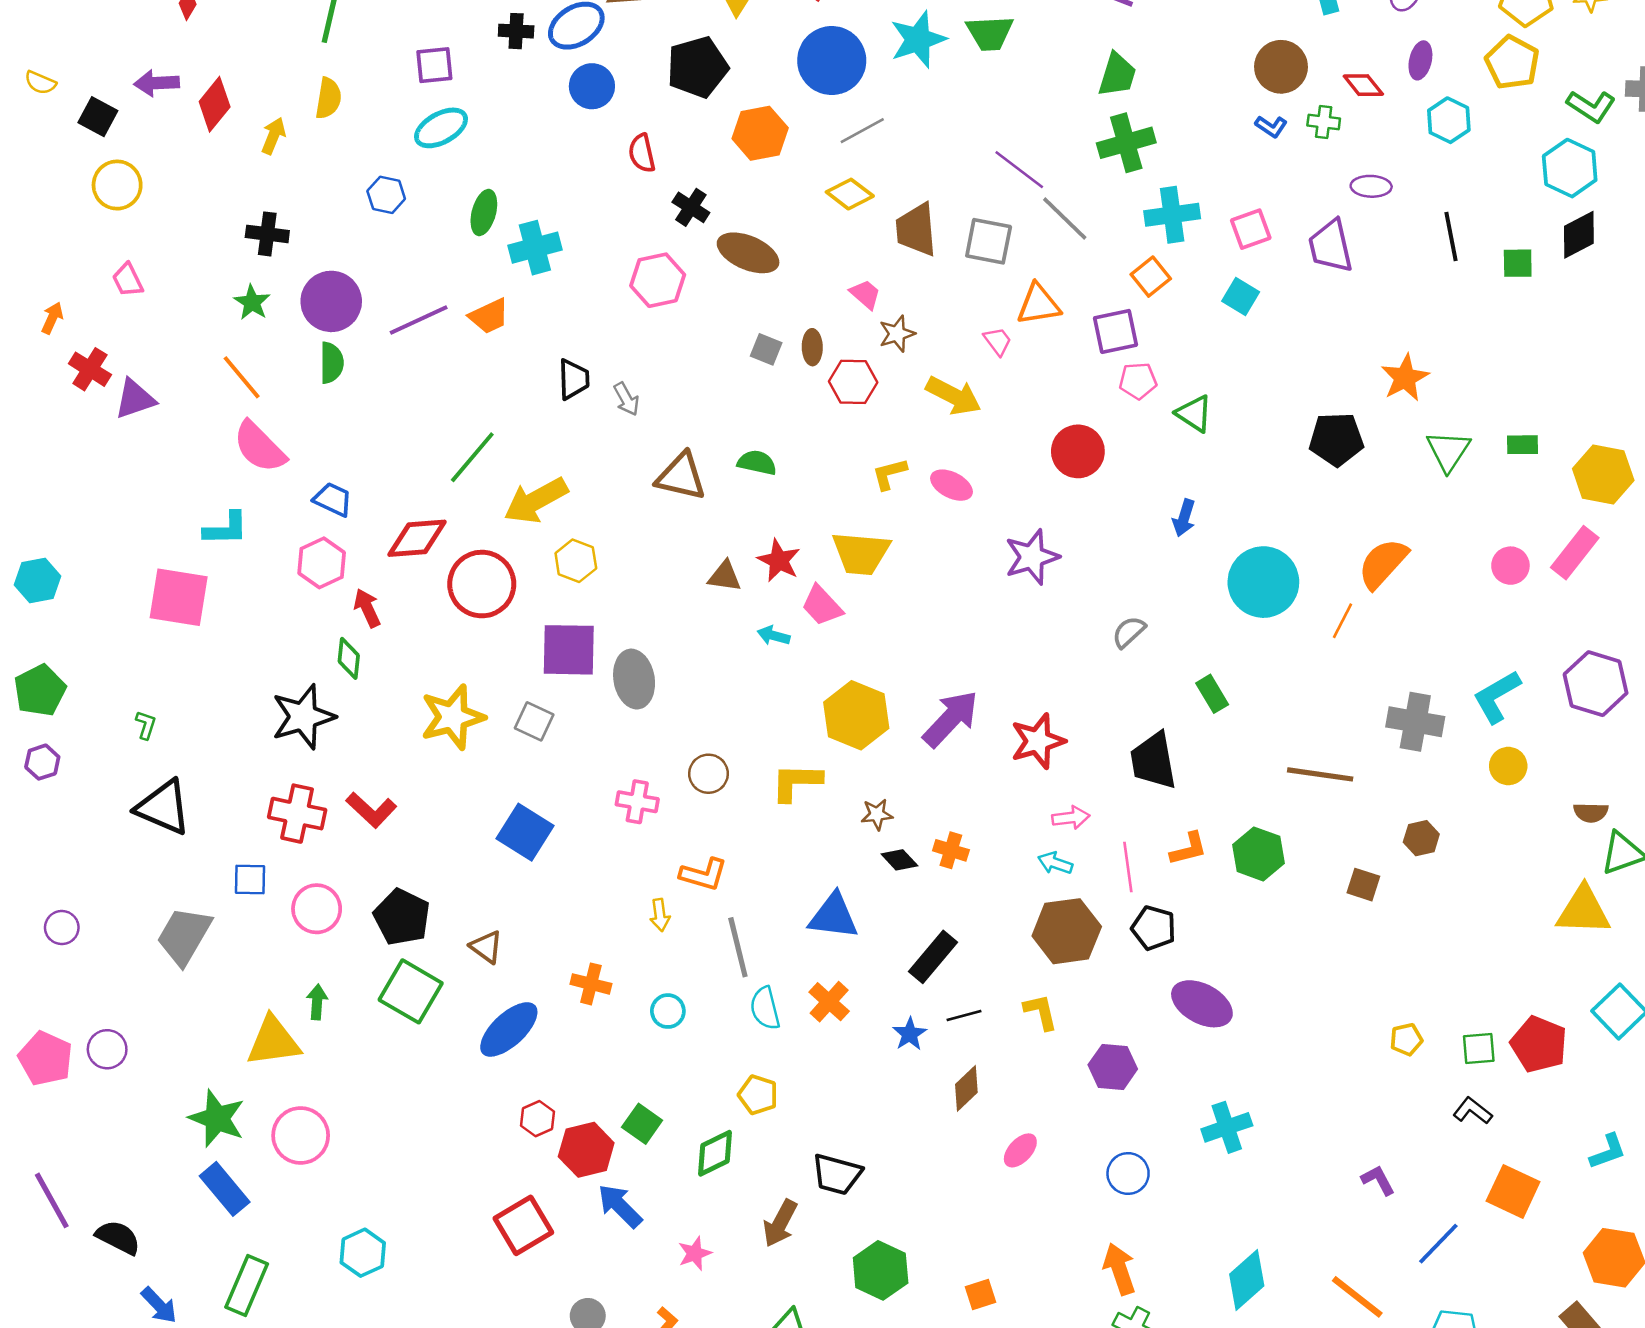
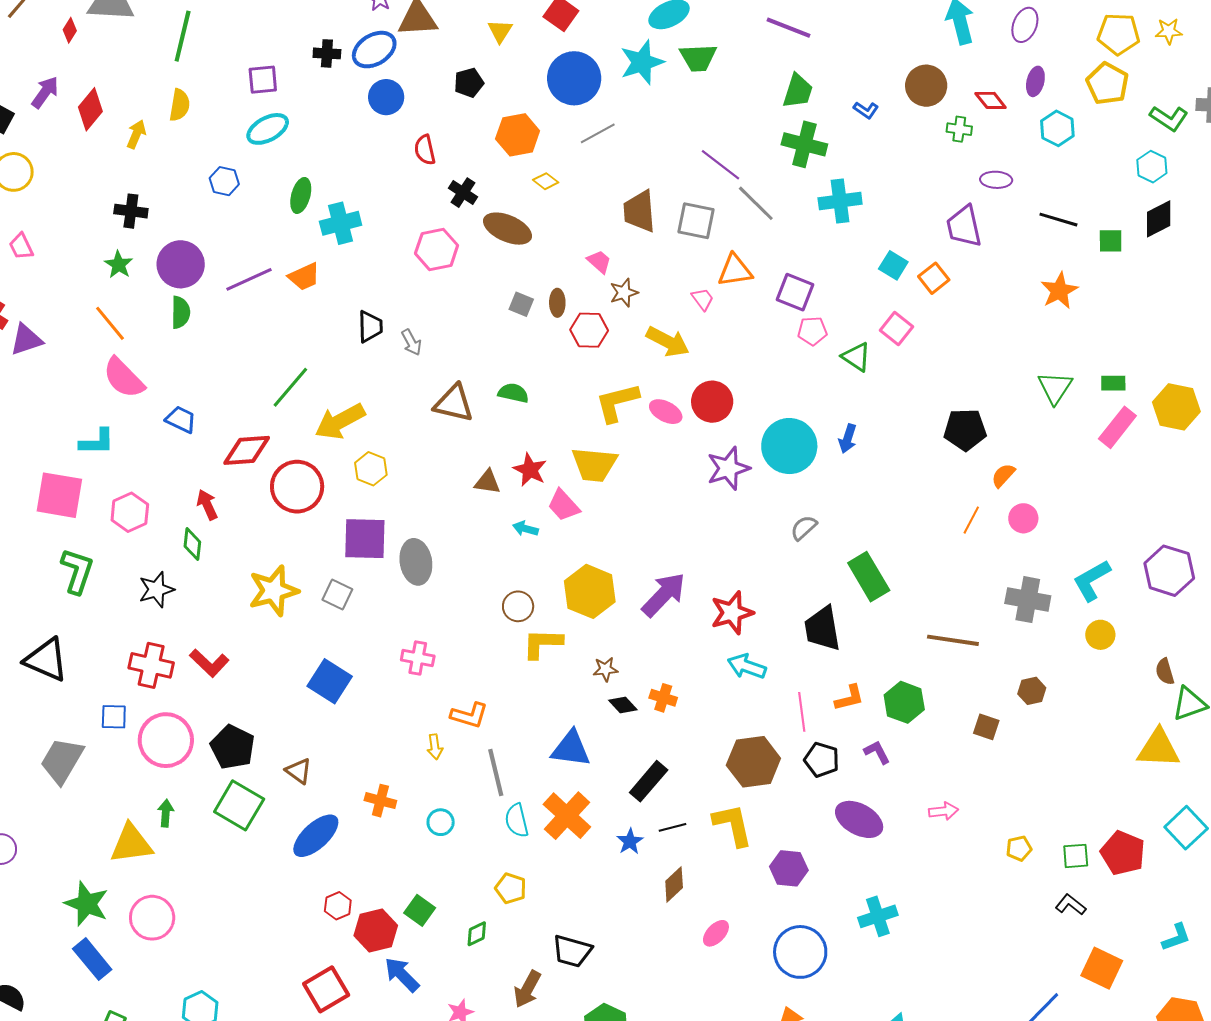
black pentagon: (697, 67) -> (469, 83), size x0.6
purple arrow: (157, 83) -> (45, 92), turned 128
blue L-shape: (1271, 126) -> (866, 110), moved
green cross: (1126, 143) -> (804, 144), turned 30
cyan hexagon: (1570, 168) -> (1152, 167), size x0.7
yellow diamond: (850, 194) -> (546, 181), moved, size x0.7
pink square: (1251, 229) -> (897, 329), moved, turned -32
black line: (1451, 236) -> (1058, 220), turned -63
orange square: (1151, 277) -> (934, 278), moved
purple square: (1115, 331) -> (795, 292), turned 33
orange star: (1405, 378) -> (1059, 291), moved
black pentagon: (1336, 439) -> (965, 430), moved
red circle: (1078, 451) -> (712, 402), moved
yellow L-shape: (889, 474) -> (617, 402), size x1.6
pink rectangle: (1575, 553) -> (1117, 427), moved
pink hexagon: (322, 563) -> (130, 512), moved
orange semicircle: (1383, 563) -> (1003, 475), size x0.6
pink circle: (1510, 566) -> (1023, 518), moved
cyan circle: (1263, 582) -> (789, 446), moved
green rectangle: (1212, 694) -> (869, 577), size x1.6
black star: (303, 717) -> (156, 590), size x0.7
green L-shape: (146, 725) -> (77, 571), moved, size x2.0
brown circle: (708, 774) -> (518, 606), moved
brown semicircle: (1591, 812) -> (1165, 672), turned 72
pink arrow: (1071, 818) -> (944, 811), moved
cyan arrow: (1055, 863) -> (747, 666), moved, size x1.4
pink circle: (317, 909) -> (166, 740), size x1.4
orange cross: (829, 1002) -> (567, 816), size x1.5
yellow L-shape: (1041, 1012) -> (733, 825), size x1.5
green diamond: (715, 1153) -> (477, 934), size x0.7
blue circle: (1128, 1173) -> (800, 952), size x1.6
purple L-shape: (1378, 1180) -> (877, 752), moved

